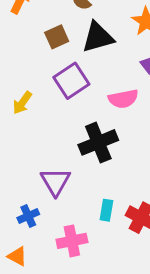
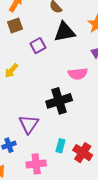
brown square: (57, 37) -> (15, 26), moved
purple square: (71, 81) -> (38, 46), moved, size x0.7

